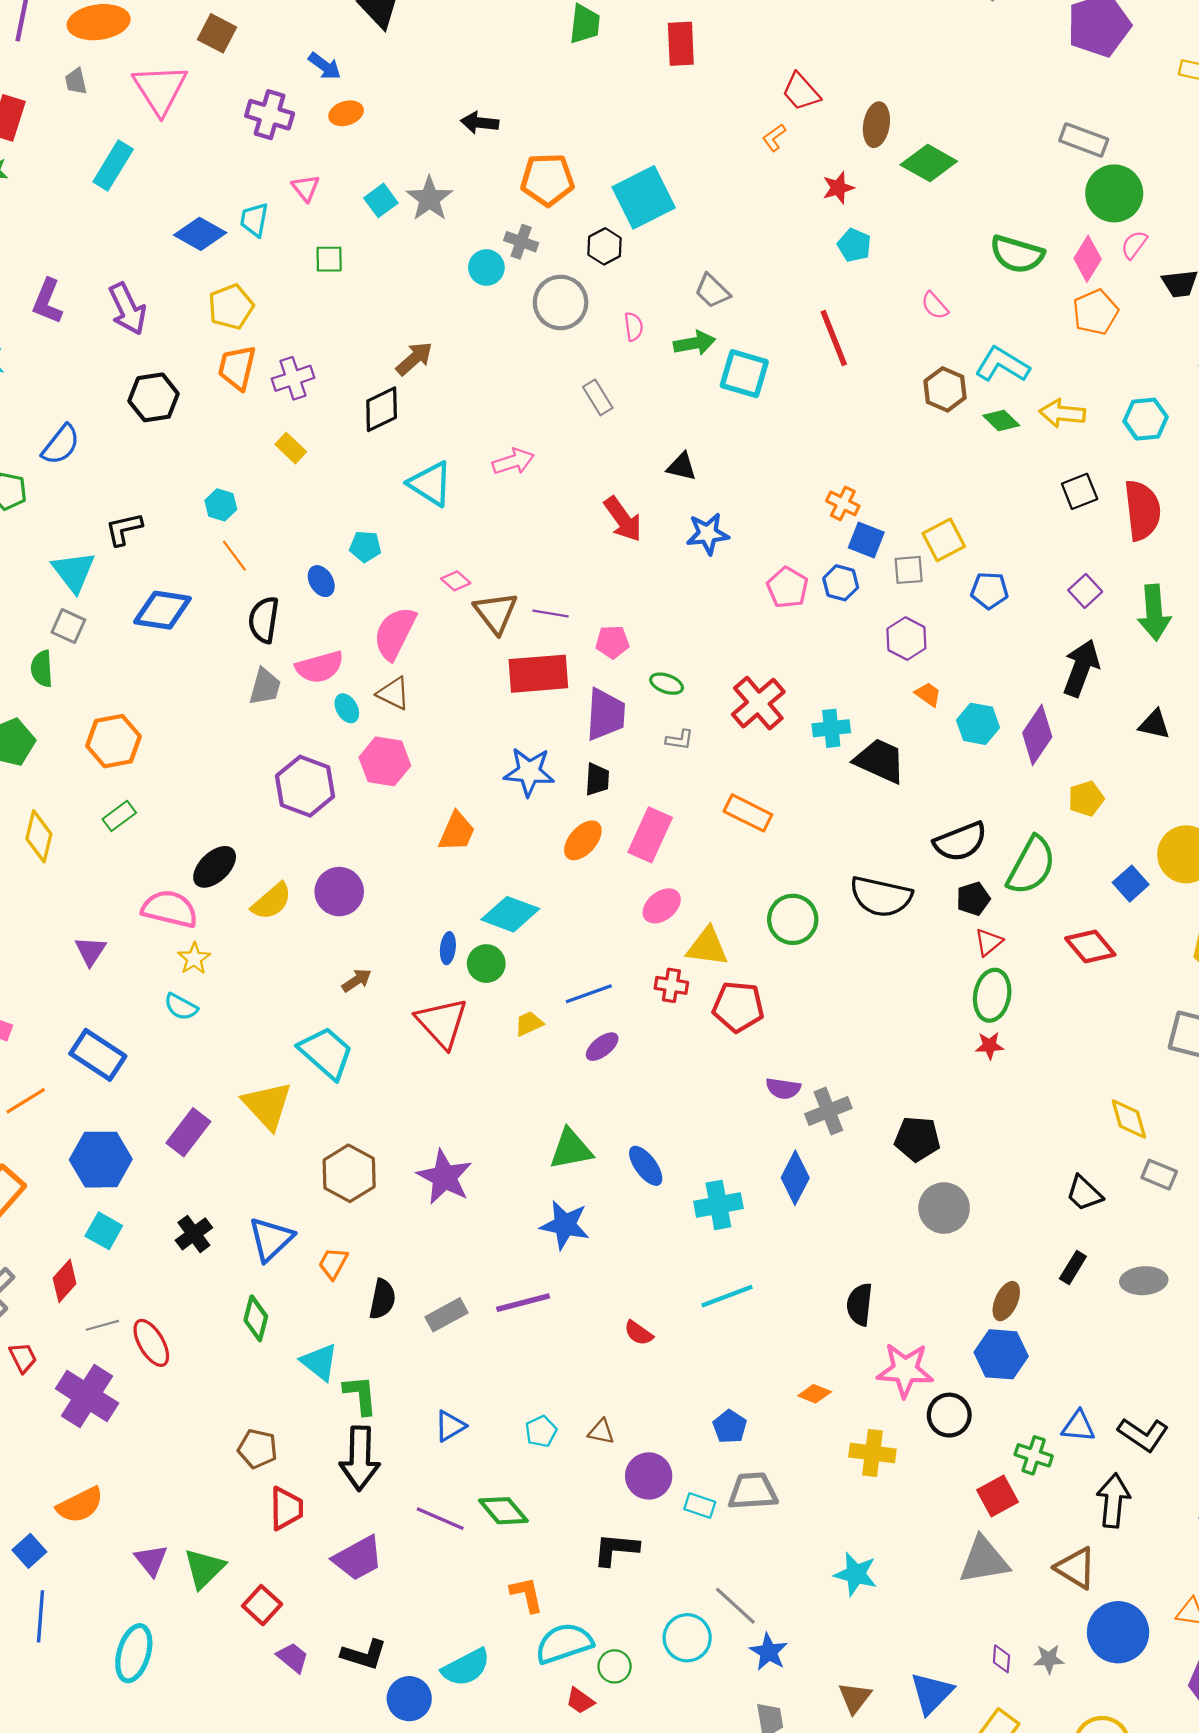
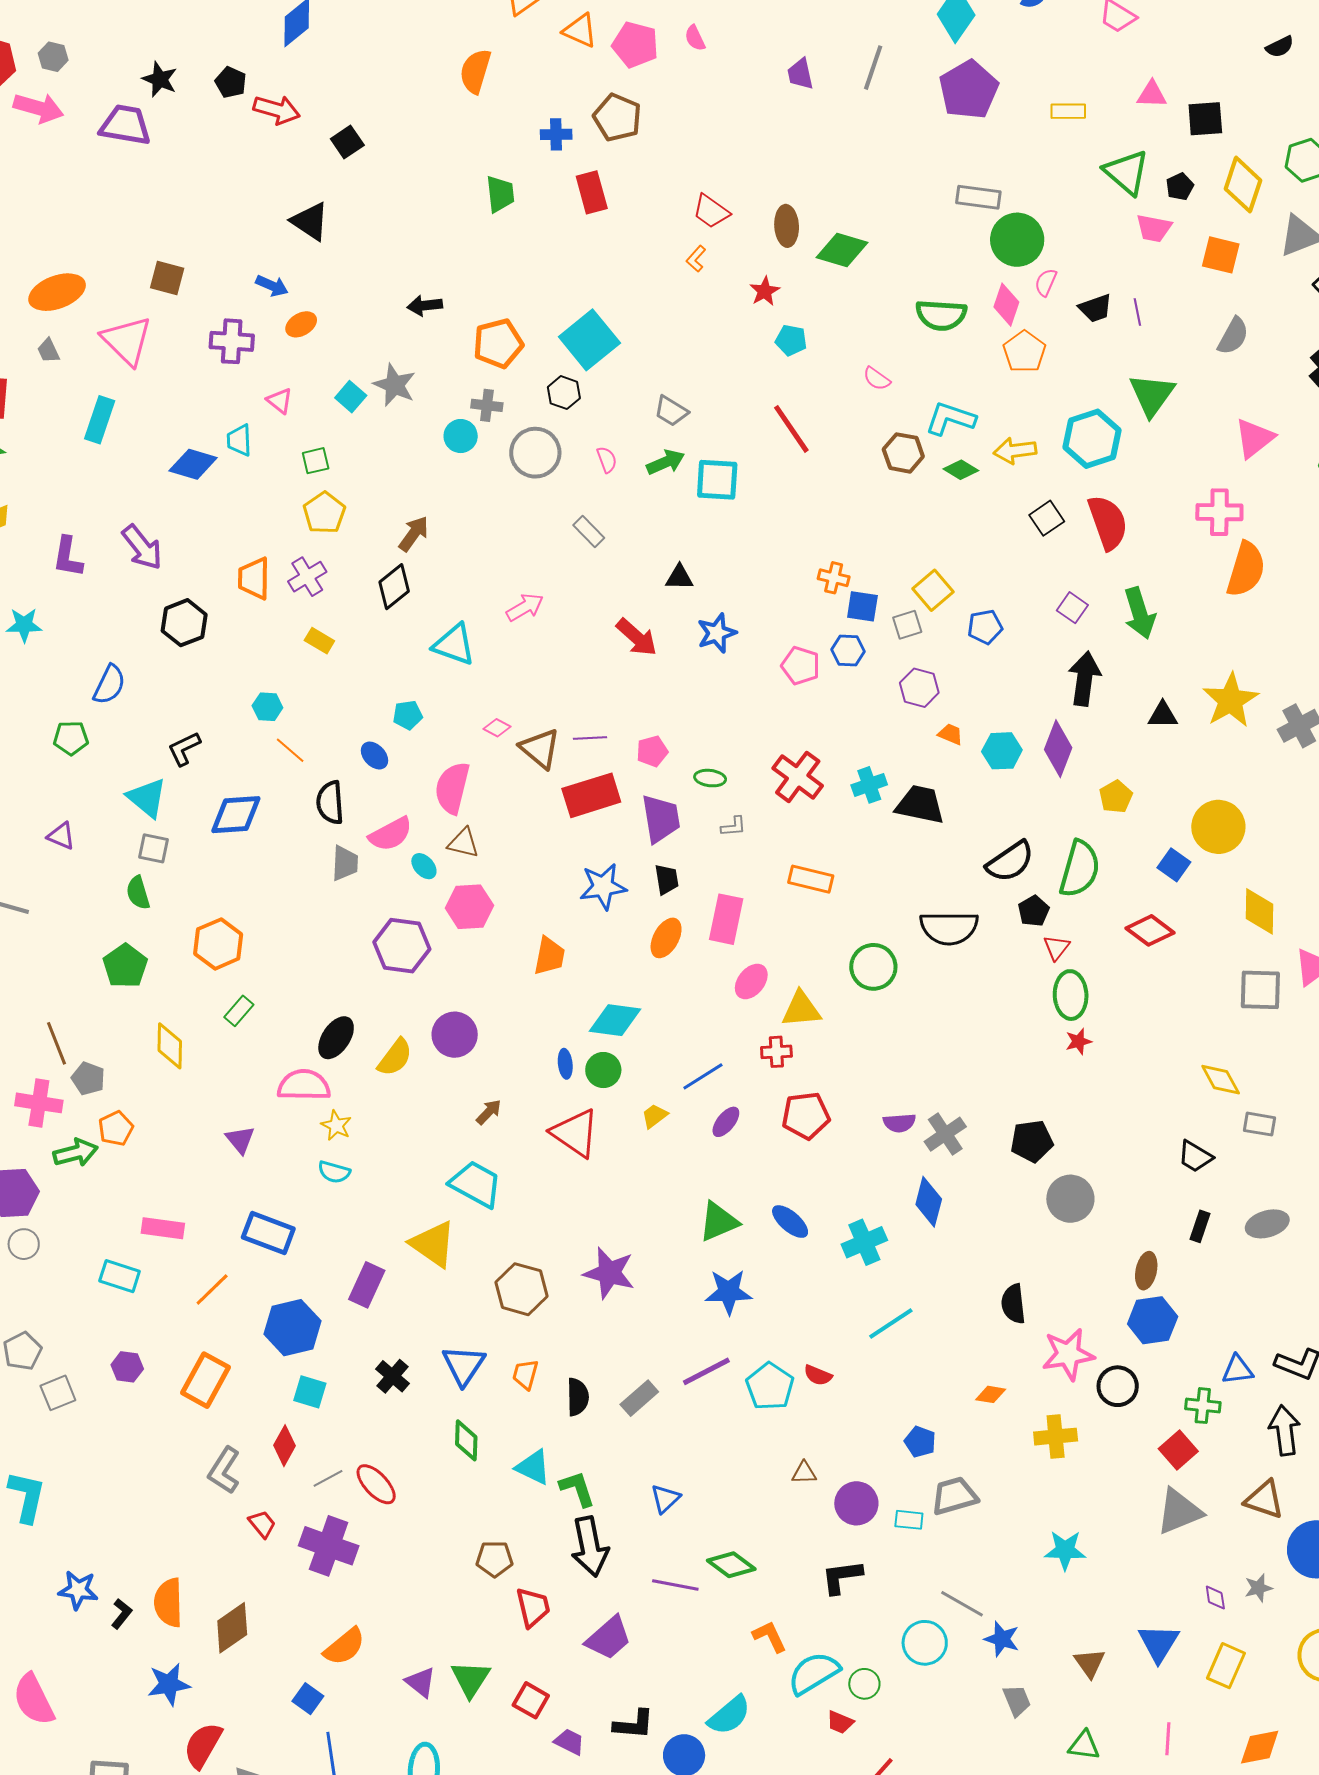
yellow pentagon: (231, 307) -> (324, 513), moved
cyan hexagon: (1146, 419) -> (1092, 439), size x1.4
red pentagon: (738, 1007) -> (806, 1116), moved
cyan pentagon: (541, 1431) -> (770, 1386), moved, size x1.6

